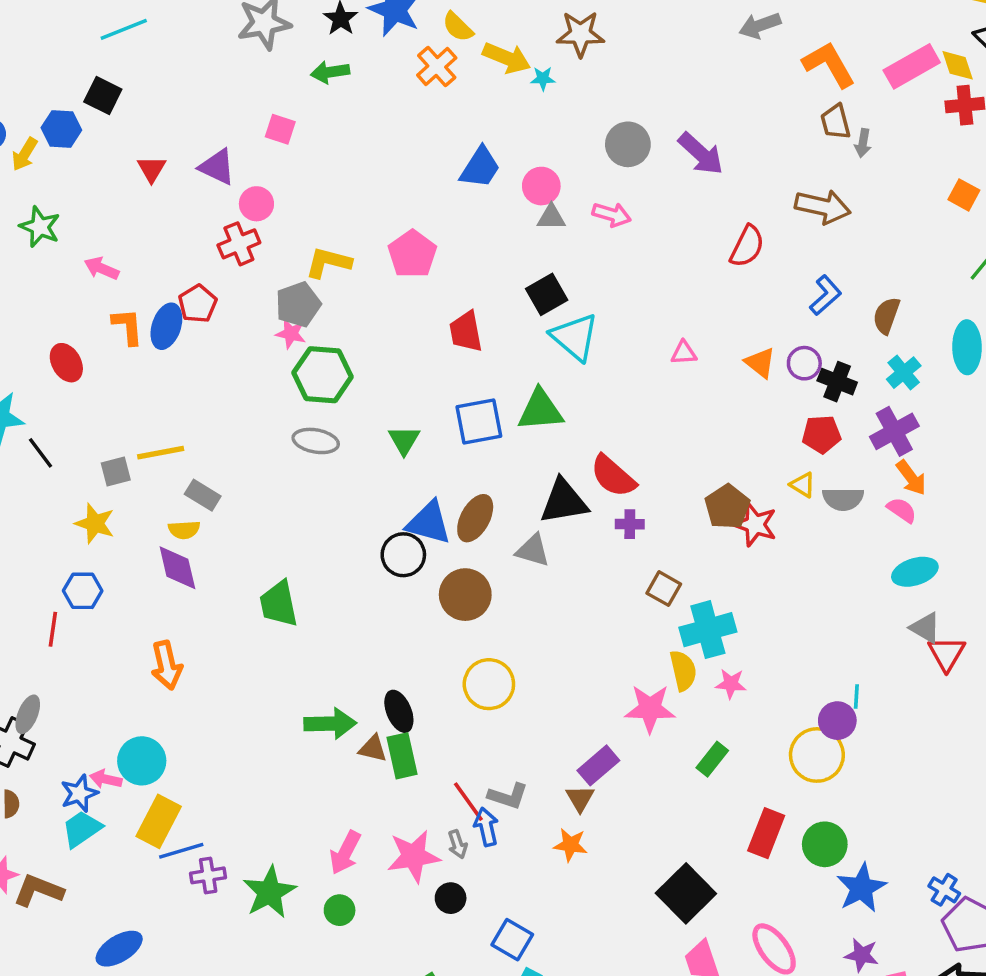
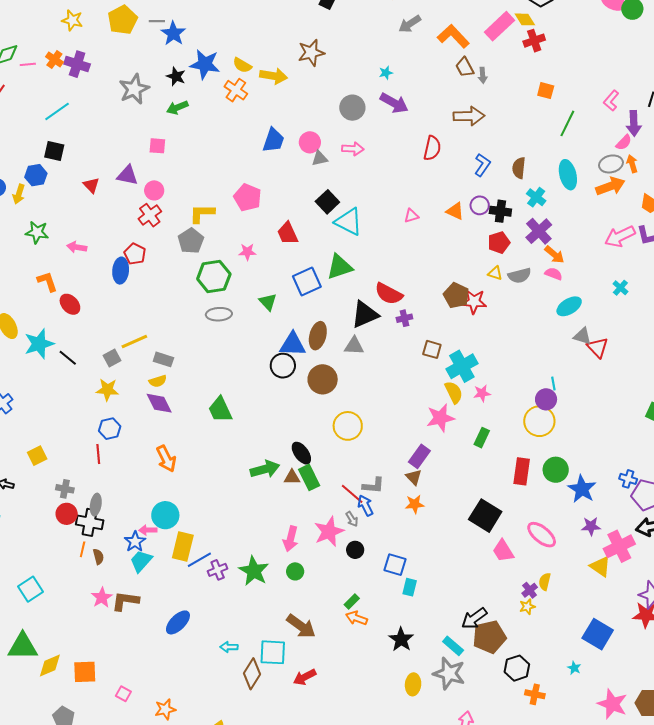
cyan star: (543, 79) -> (386, 73), moved
orange L-shape: (128, 326) -> (47, 282), moved
pink star: (291, 334) -> (247, 252), moved

